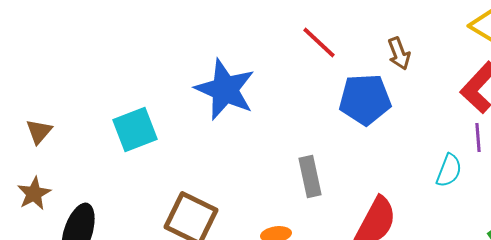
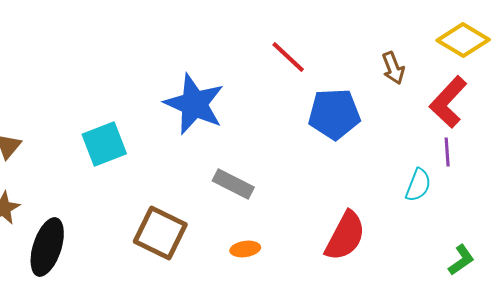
brown arrow: (399, 53) -> (393, 68), moved
gray rectangle: (310, 176) -> (233, 184), moved, turned -51

